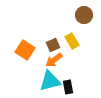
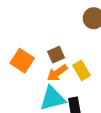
yellow rectangle: (72, 41) -> (82, 70), moved

